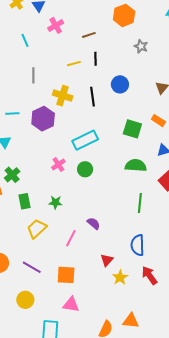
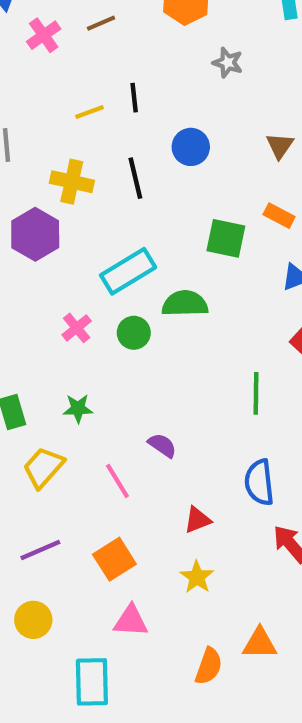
brown line: (89, 35) -> (101, 23), moved
green semicircle: (136, 165) -> (185, 304), moved
pink line: (71, 238) -> (117, 481), turned -54
red triangle: (107, 260) -> (197, 520), turned 32
purple line: (32, 267) -> (40, 550), turned -48
orange square: (66, 275) -> (114, 559), turned -30
yellow star: (120, 277) -> (197, 577), moved

